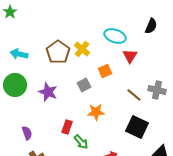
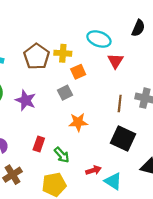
yellow cross: (82, 49) -> (63, 53), turned -35
orange square: (105, 71) -> (78, 72), moved
brown line: (134, 95) -> (120, 104), turned 56
red rectangle: (67, 127) -> (39, 144), moved

